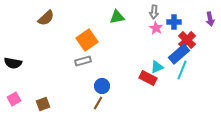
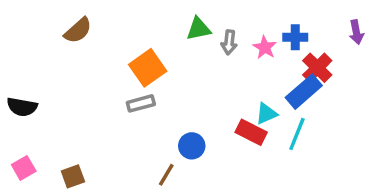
gray arrow: (154, 12) -> (229, 42), moved
cyan line: (182, 70) -> (297, 134), moved
blue circle: (102, 86) -> (192, 146), moved

